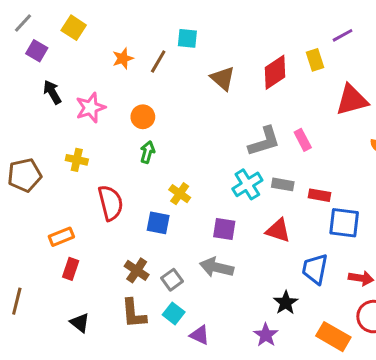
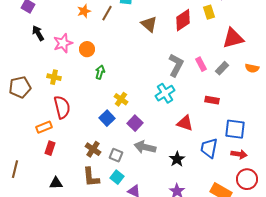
orange circle: (143, 117) -> (87, 49), moved
gray L-shape: (264, 141) -> (176, 65), turned -45
gray rectangle: (283, 184) -> (222, 68), moved, turned -56
red semicircle: (111, 203) -> (62, 107), moved
blue square: (158, 223) -> (107, 118), turned 35
blue square: (344, 223) -> (235, 129), moved
purple square: (224, 229) -> (135, 123), moved, turned 35
gray square: (172, 280) -> (116, 155), turned -32
black star: (286, 303) -> (177, 159), moved
black triangle: (80, 323) -> (56, 183), turned -40

